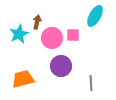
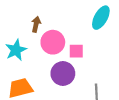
cyan star: (19, 34) -> (16, 50), moved
pink square: (73, 35) -> (76, 51), moved

